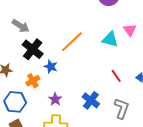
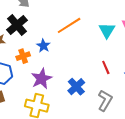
cyan triangle: (110, 39) -> (107, 30), turned 36
black cross: (33, 49) -> (17, 25), moved
purple star: (55, 99) -> (42, 79), size x1.5

